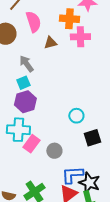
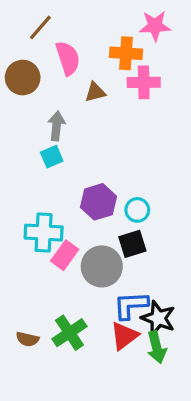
gray arrow: (26, 64) -> (57, 126), turned 42
purple hexagon: (25, 102) -> (99, 202), moved
black square: (92, 138) -> (132, 244), moved
gray circle: (54, 151) -> (102, 266), size x1.6

